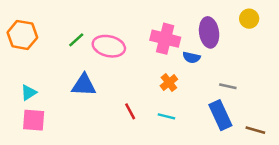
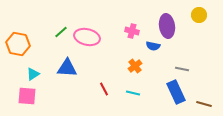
orange hexagon: (22, 35) -> (18, 44), moved
pink cross: (165, 39) -> (132, 31), size x0.6
cyan triangle: (29, 93) -> (33, 74), moved

